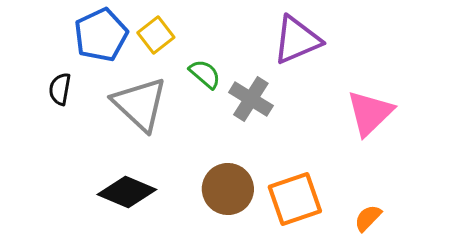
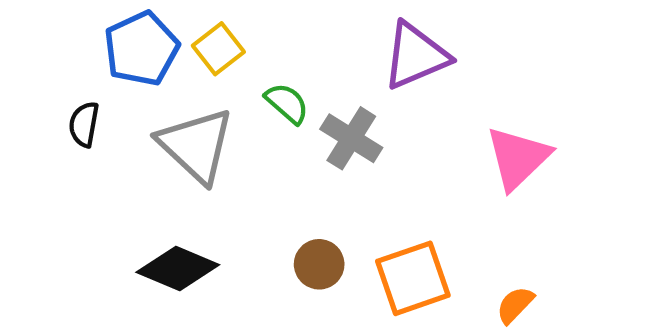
brown circle: (228, 189) -> (319, 264), size x0.7

